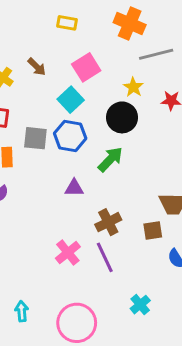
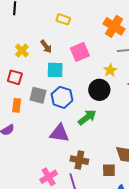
yellow rectangle: (67, 23) -> (63, 19), moved
cyan square: (71, 100) -> (55, 70), moved, turned 36
purple triangle: (74, 188) -> (59, 133), size x1.5
brown cross: (108, 222) -> (79, 160), turned 30

